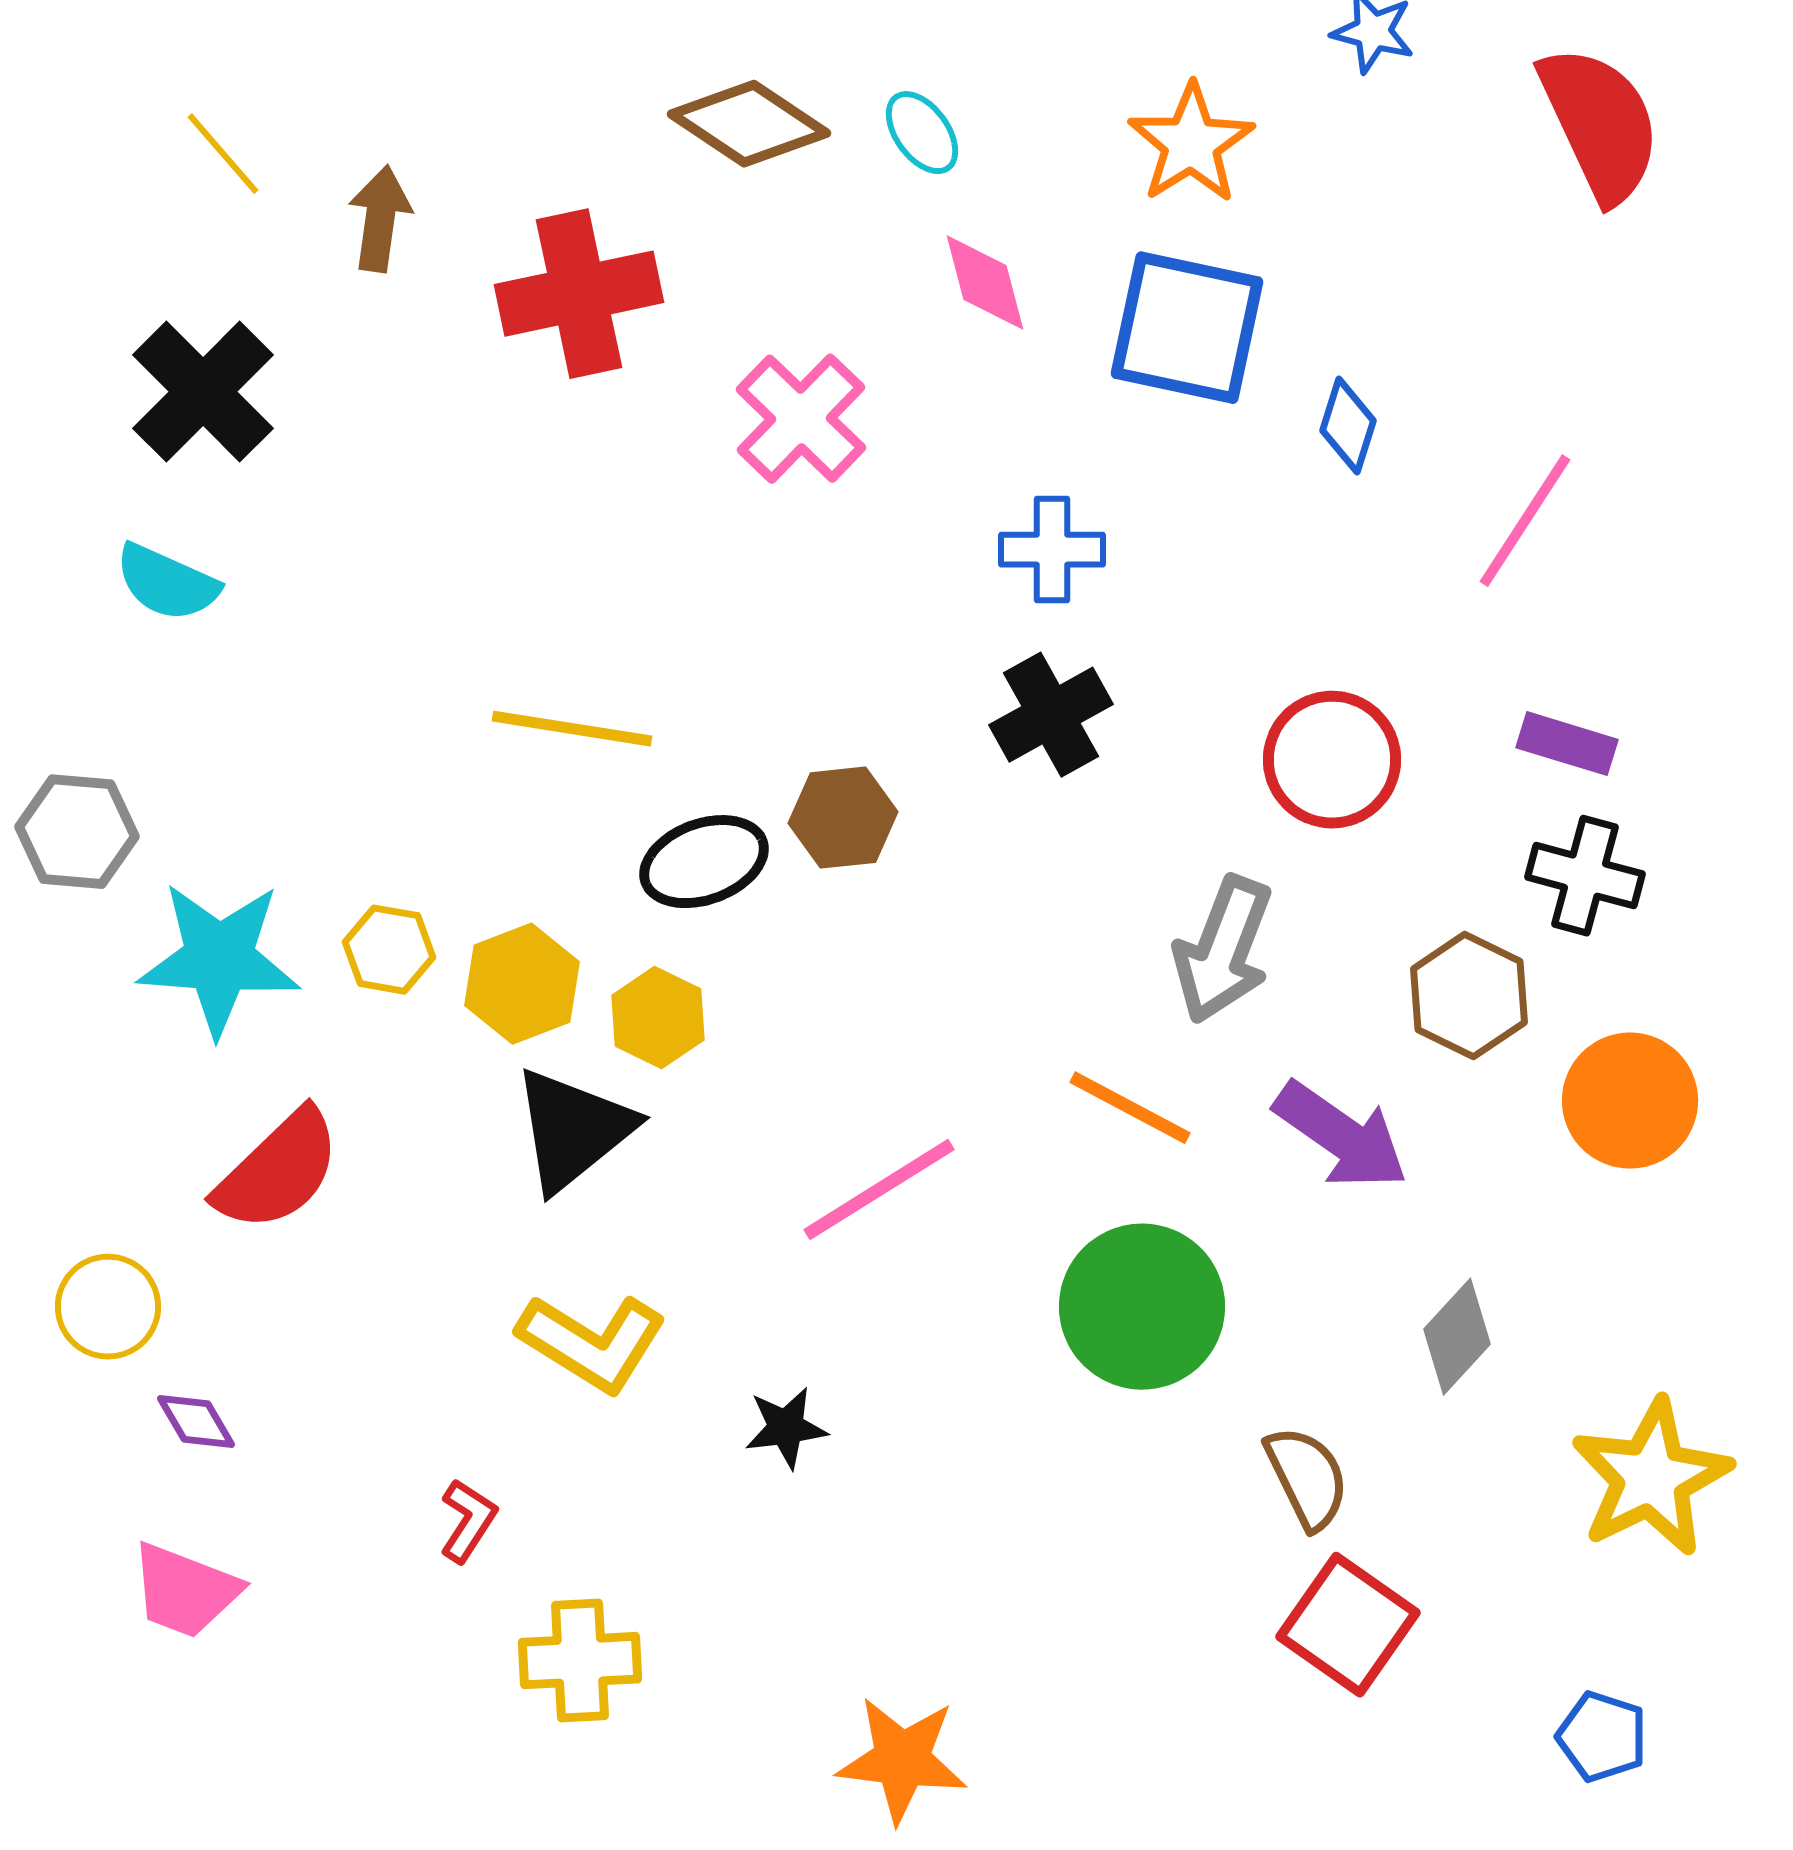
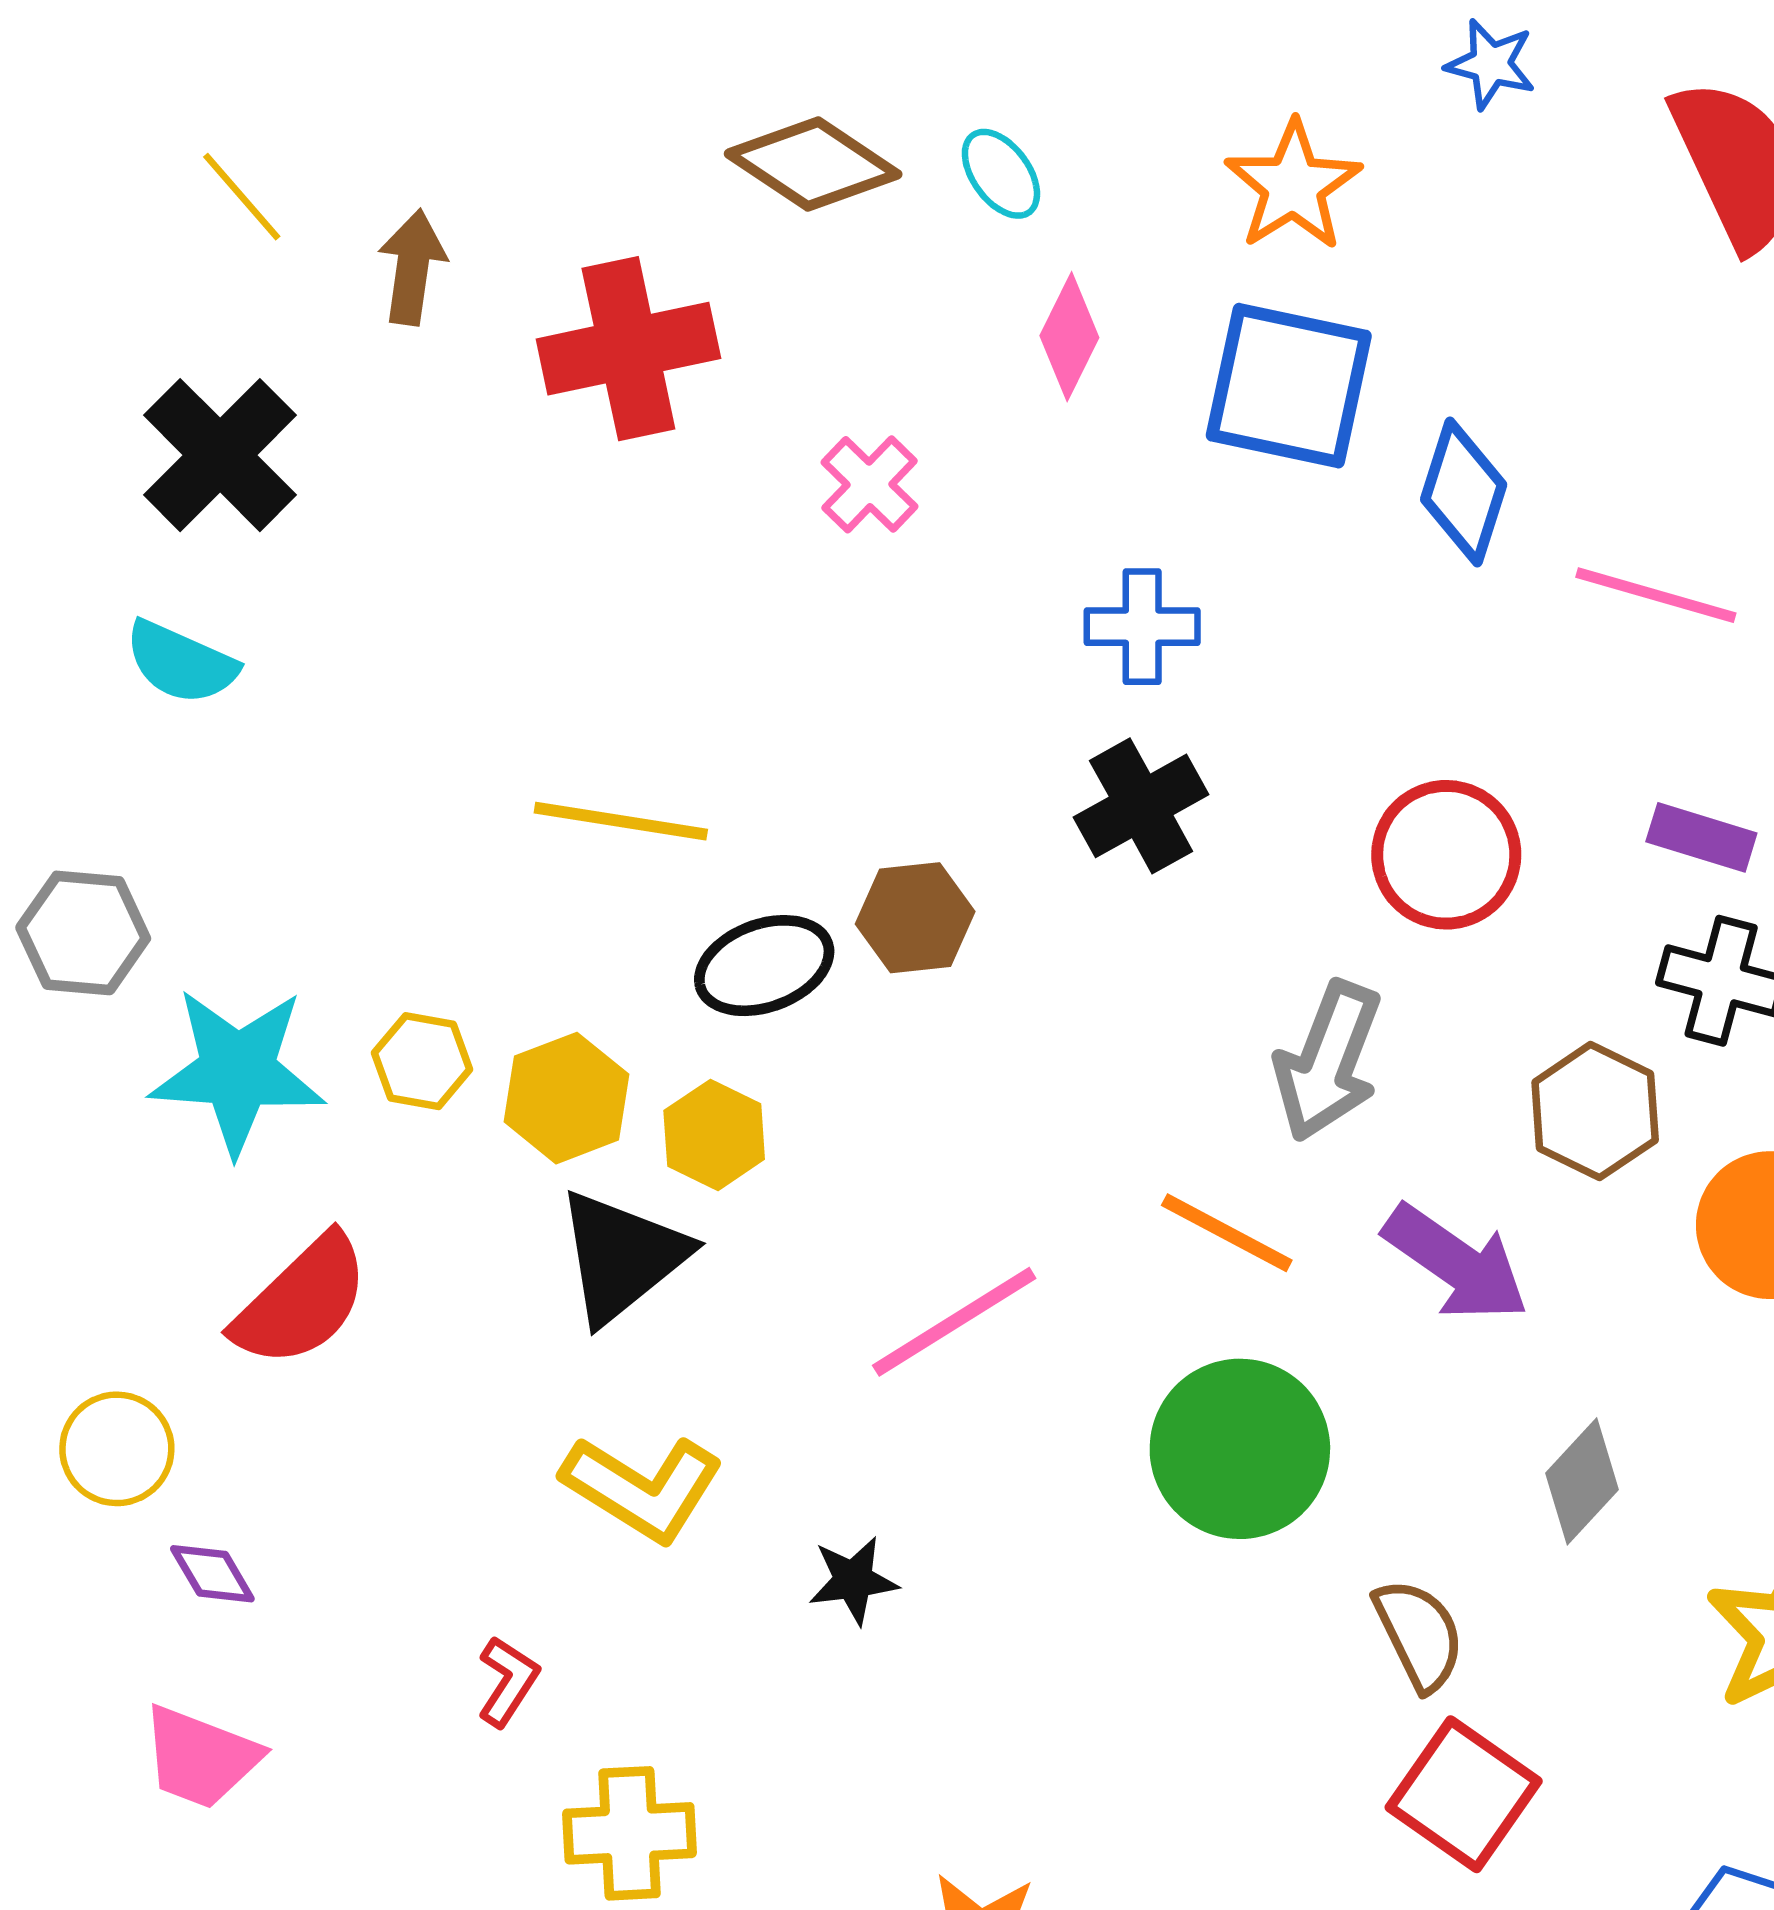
pink diamond: (985, 283) -> (1069, 337), turned 41
pink cross: (801, 419) -> (870, 484), size x0.7
blue diamond: (1348, 426) -> (1464, 492), size x1.4
pink line: (1525, 521) -> (1656, 595), turned 73

